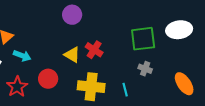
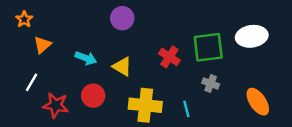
red cross: (94, 50) -> (169, 57), moved
cyan arrow: (22, 56) -> (86, 58), moved
red star: (17, 87) -> (56, 105), turned -30

